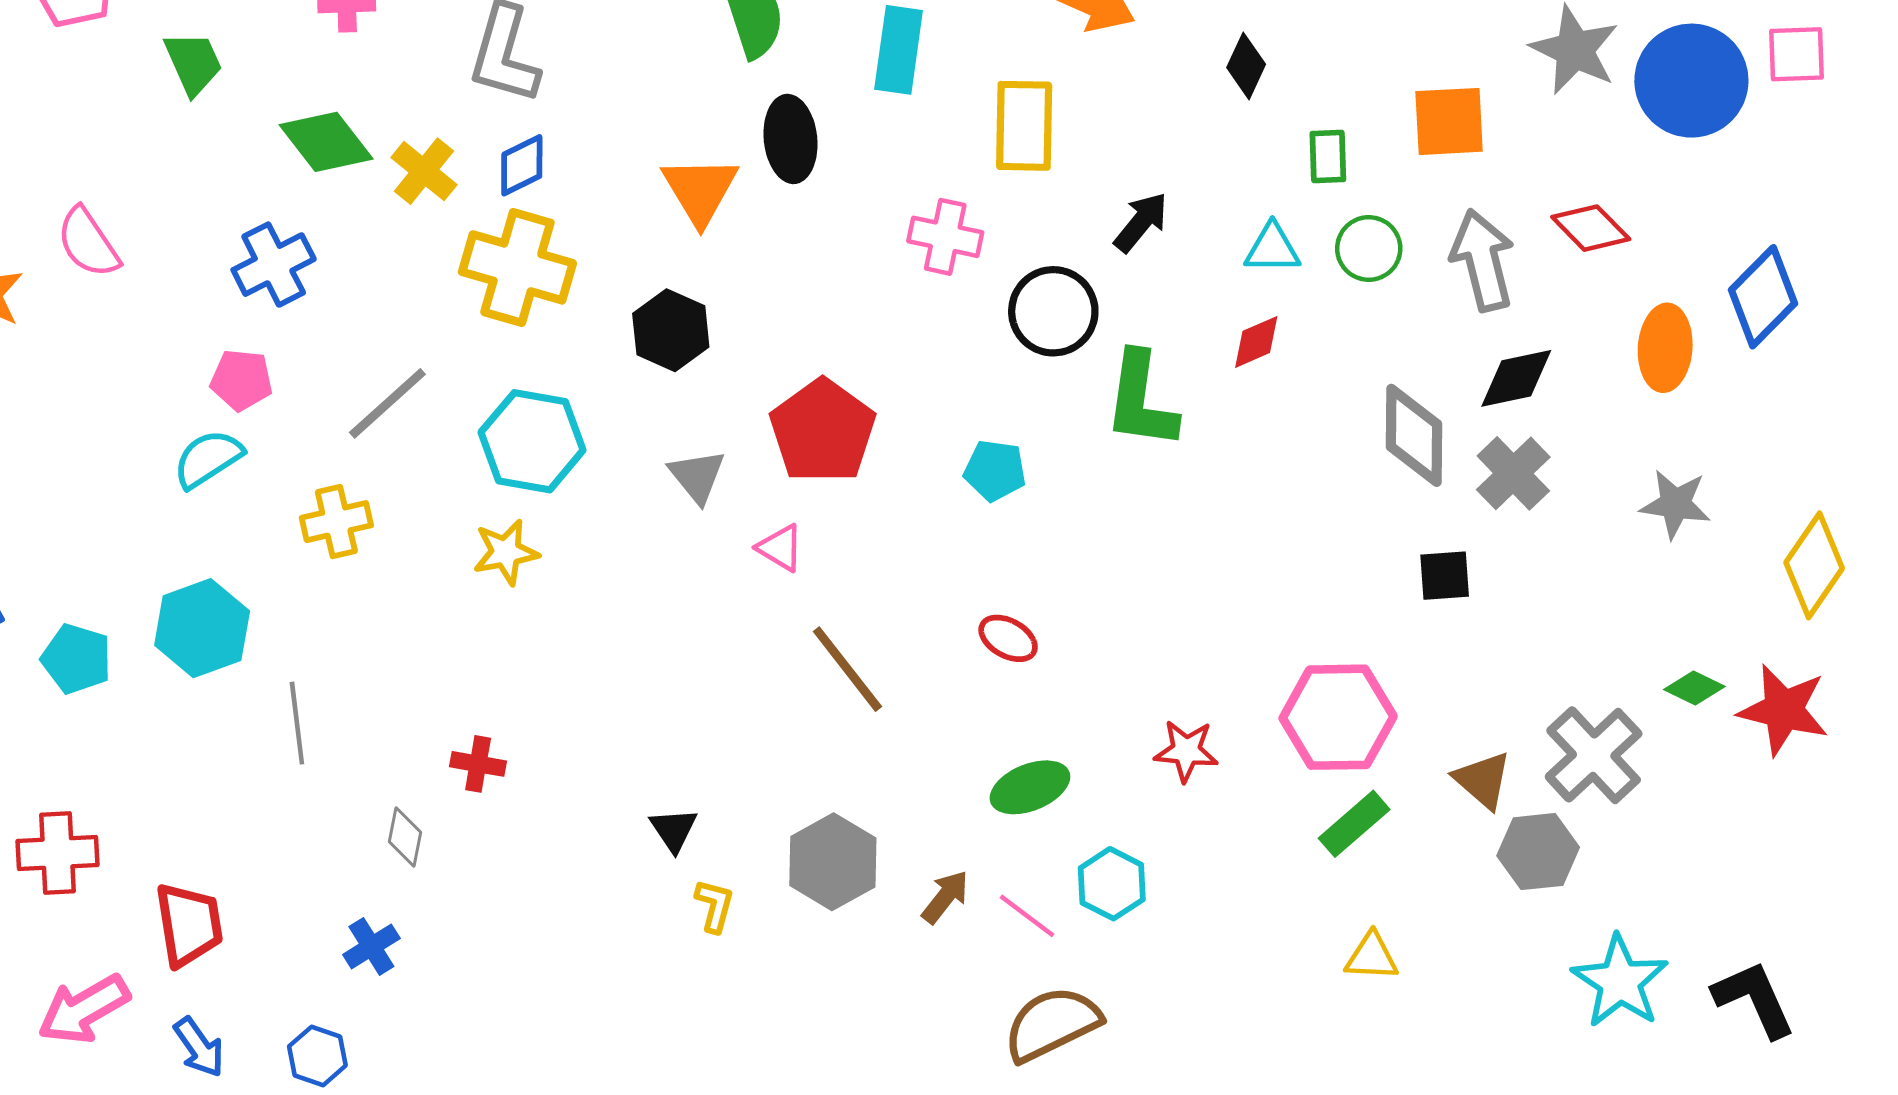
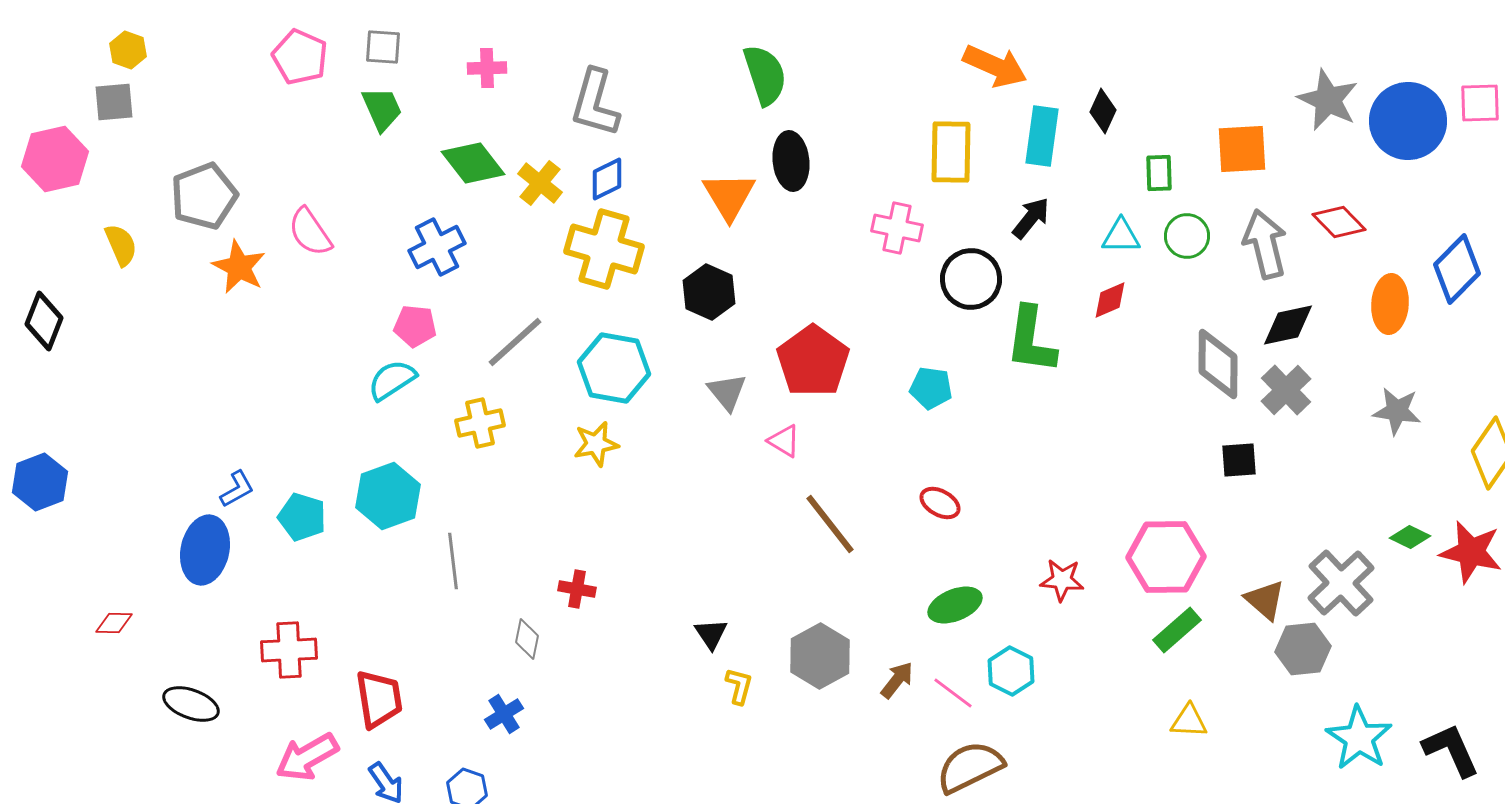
cyan rectangle: (899, 50) -> (1042, 136), moved

